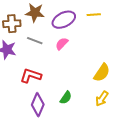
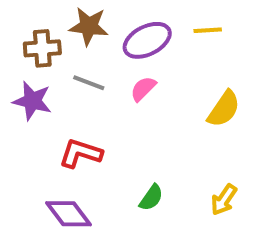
yellow semicircle: (102, 73) -> (224, 109), moved
purple diamond: (38, 105) -> (69, 214), moved, turned -60

